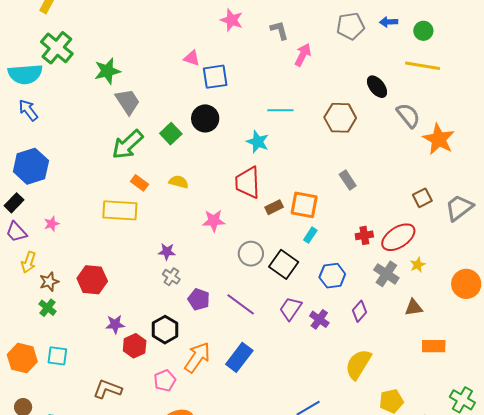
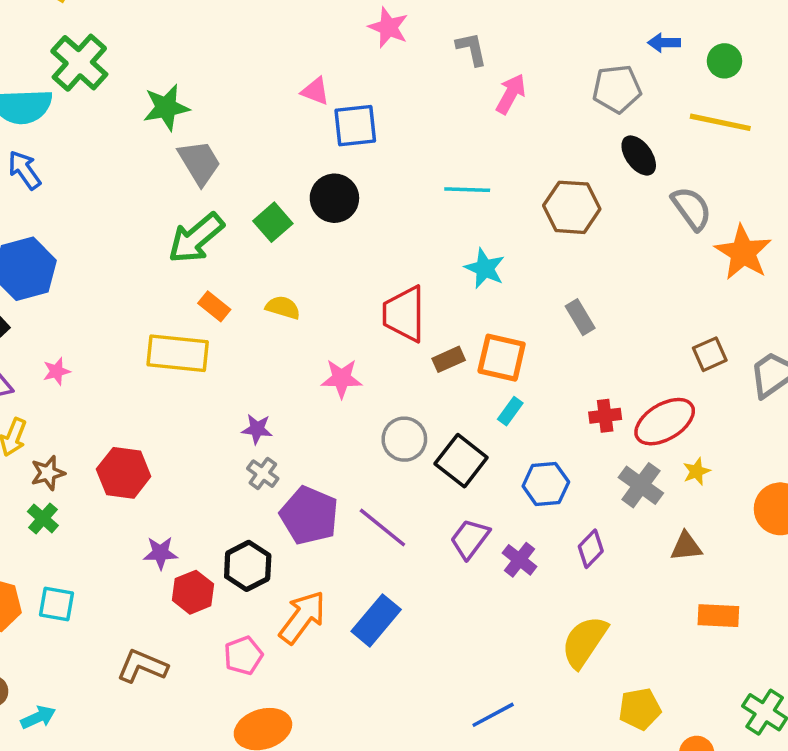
gray pentagon: (350, 26) -> (617, 89), moved
cyan star: (258, 142) -> (485, 268), moved
purple pentagon: (199, 299) -> (309, 515), size x1.5

